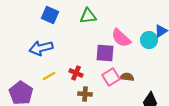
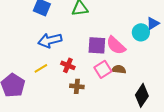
pink semicircle: (121, 38) -> (116, 45), moved
blue arrow: (41, 48) -> (50, 40), moved

